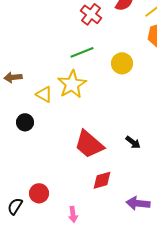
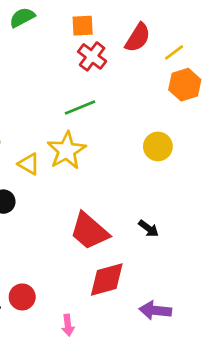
yellow circle: (122, 63) -> (158, 146), moved
red diamond: (102, 180) -> (107, 280), size x1.4

